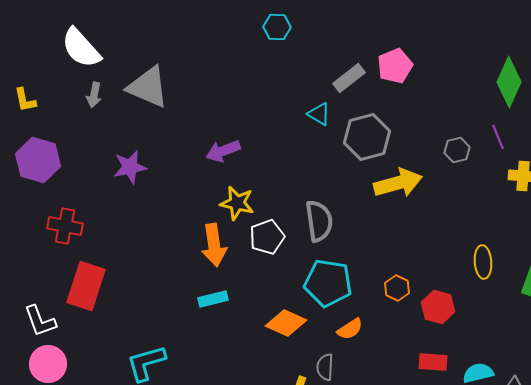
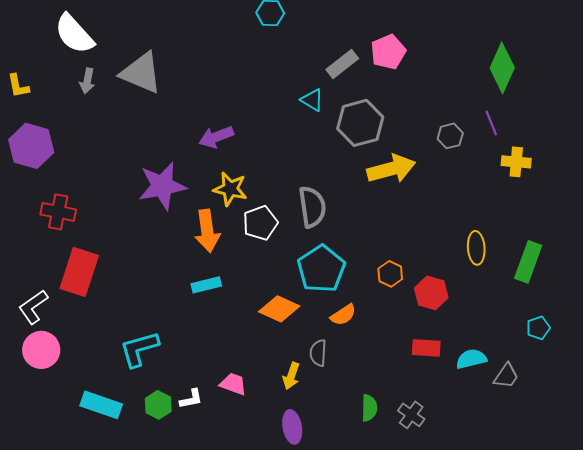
purple star: (130, 167) -> (162, 186), moved, size x1.4
cyan pentagon: (328, 283) -> (321, 269), turned 30
white L-shape: (40, 321) -> (33, 307), turned 75

